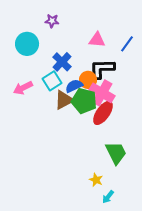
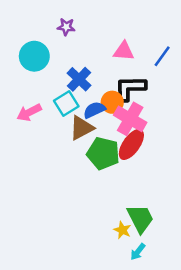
green pentagon: (84, 101) -> (103, 153), moved
green trapezoid: (116, 153) -> (140, 219), moved

